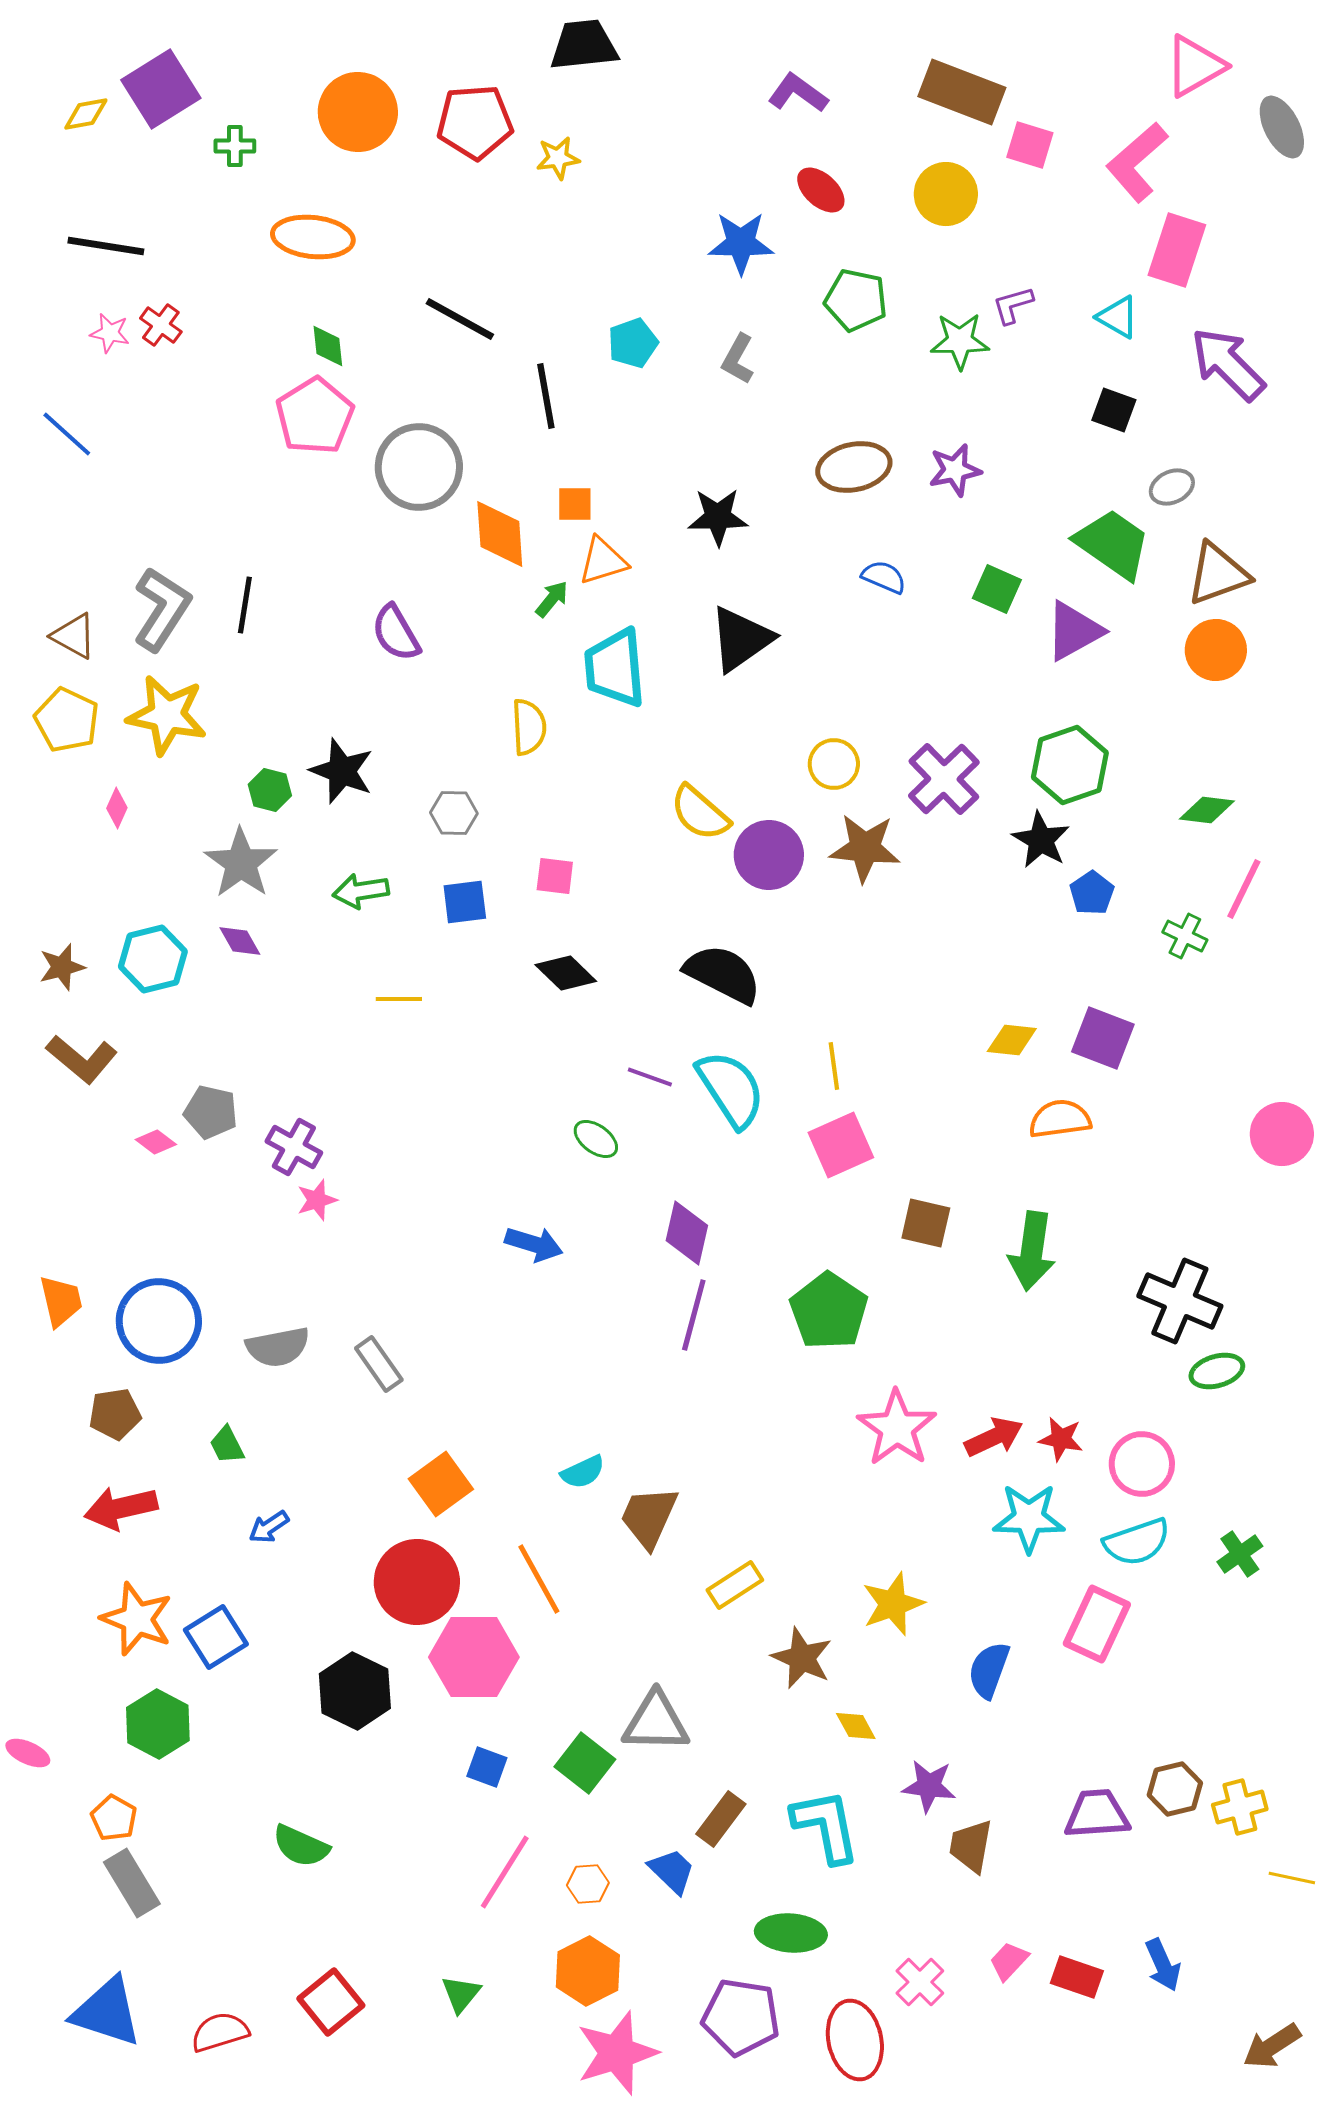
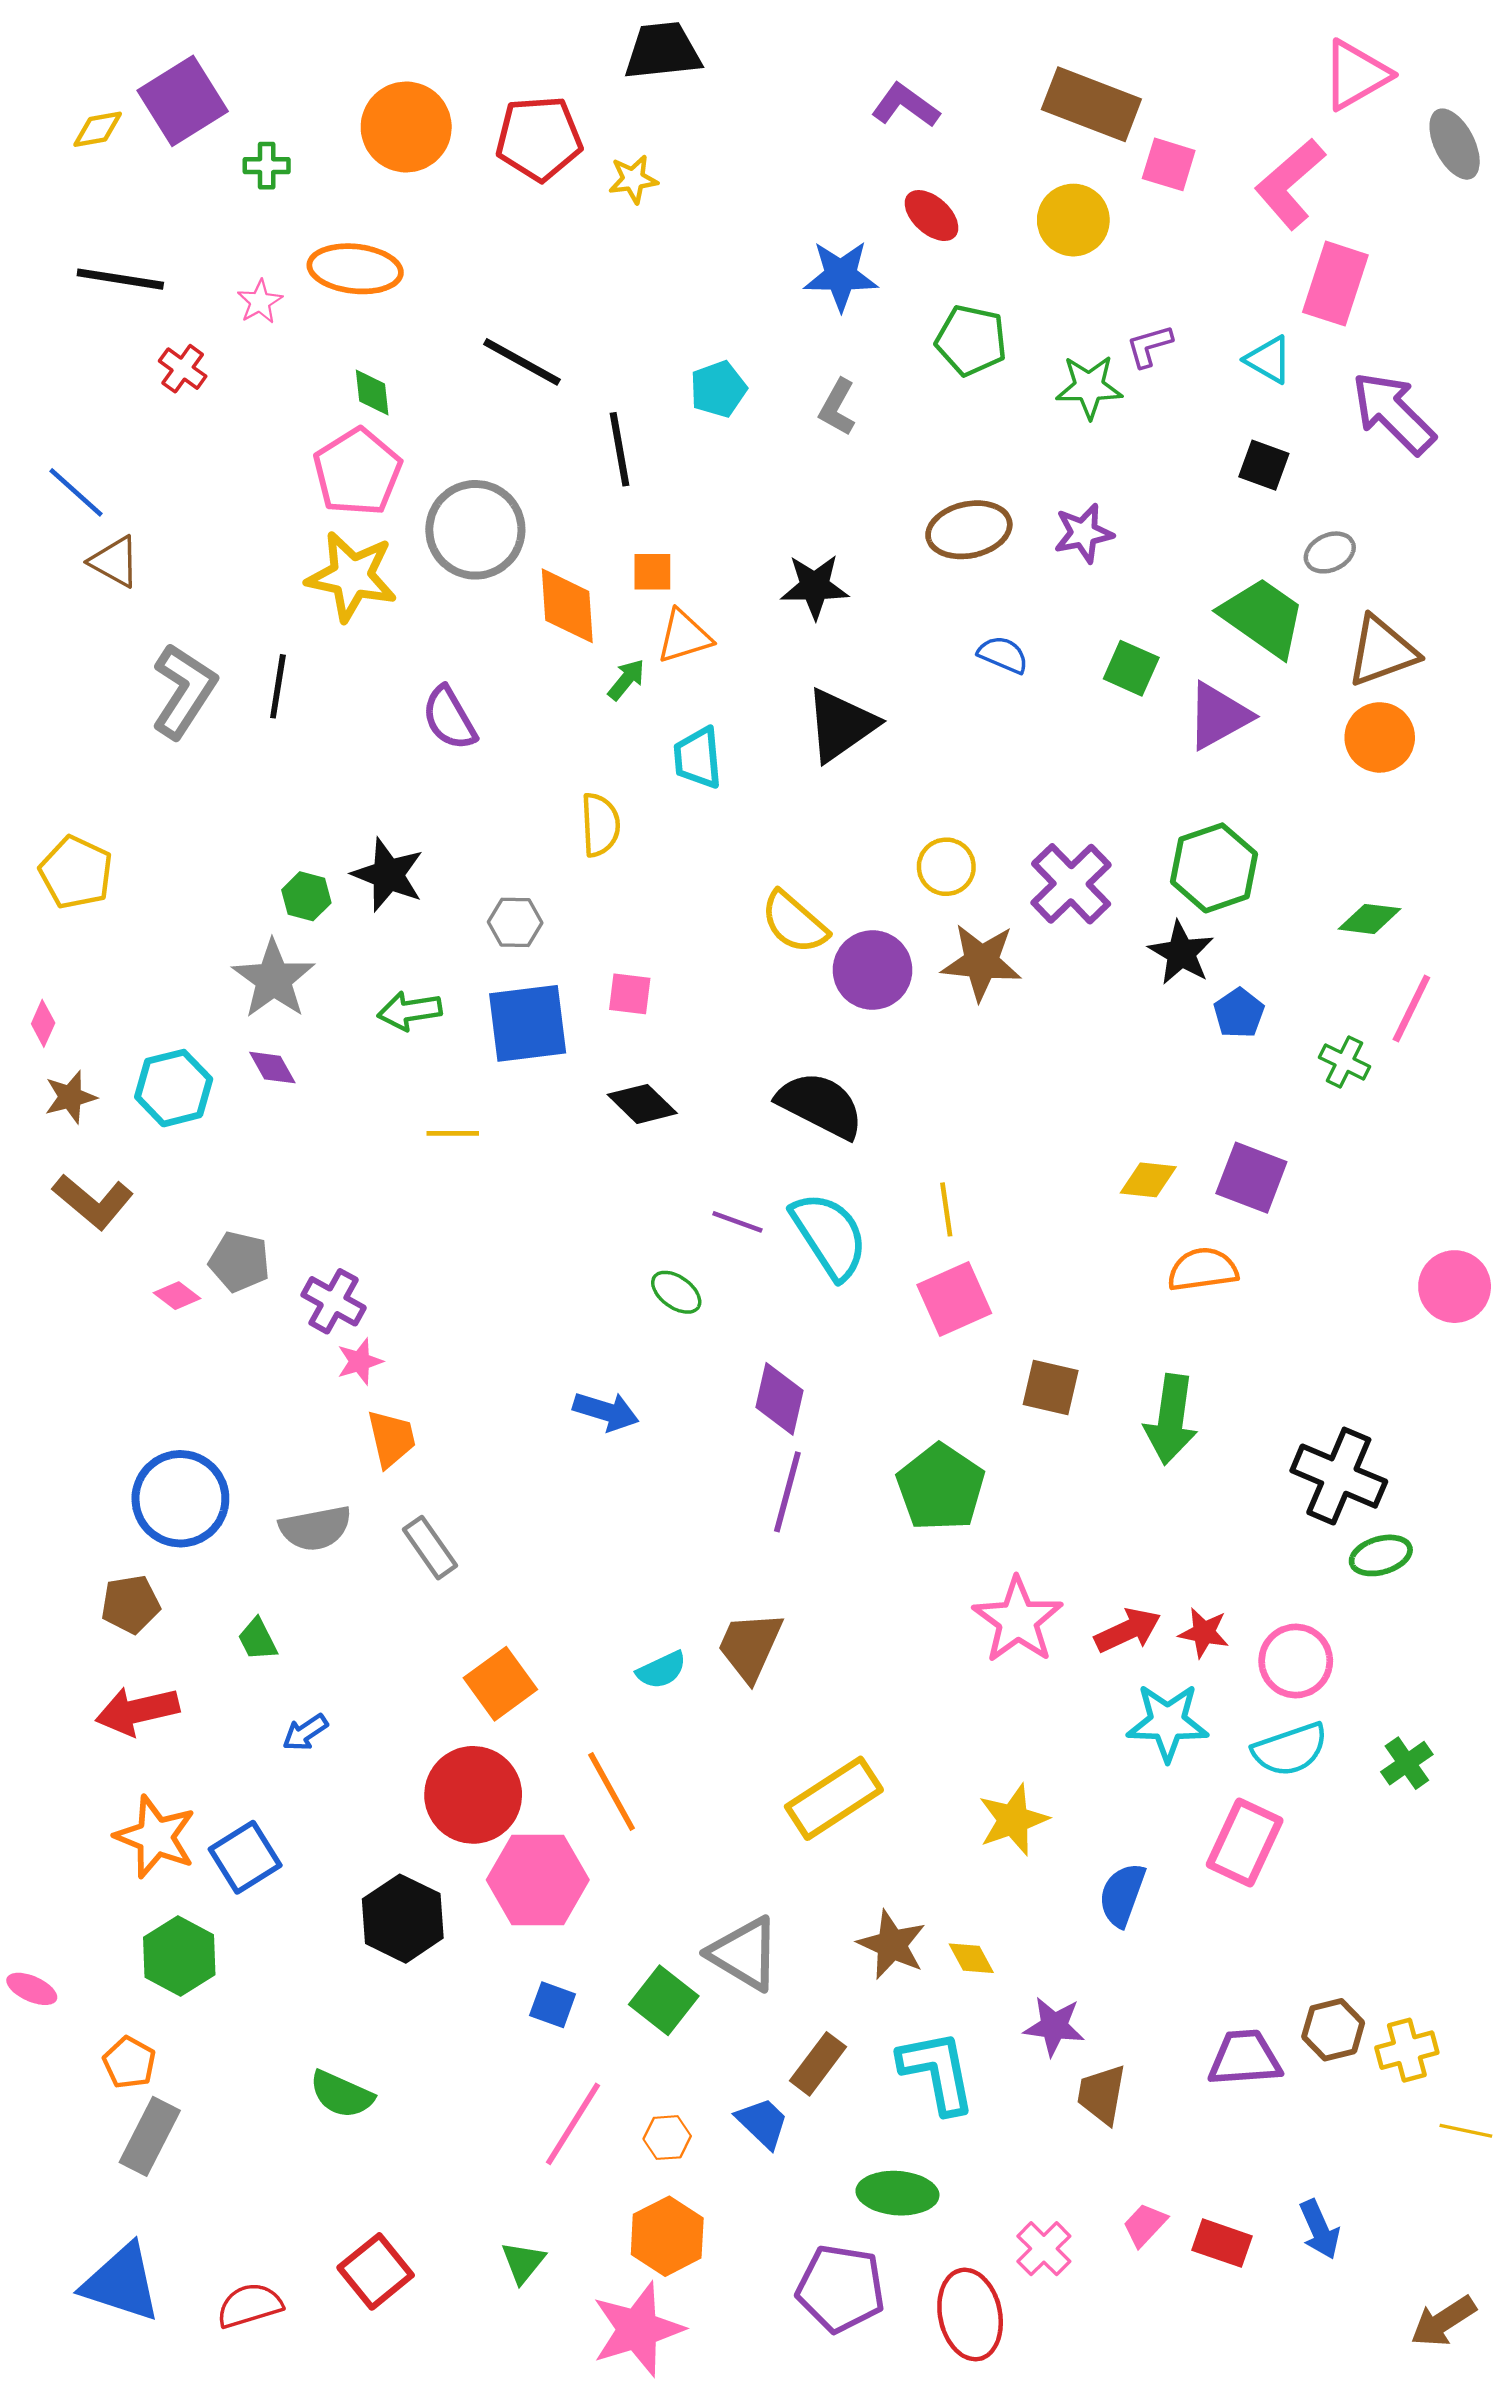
pink star: (110, 333) -> (260, 302), moved, turned 30
brown triangle: (74, 636) -> (115, 562), moved
cyan trapezoid: (615, 668) -> (698, 758), size x0.7
yellow star: (167, 715) -> (352, 576), moved
yellow pentagon: (67, 720) -> (76, 872), moved
pink diamond: (117, 808) -> (43, 1023), moved
blue square: (465, 902) -> (528, 1023), size x1.6
orange trapezoid: (61, 1301) -> (391, 1439), moved
brown trapezoid: (649, 1517) -> (750, 1646), moved
yellow rectangle: (735, 1585) -> (834, 1798), size x1.5
brown star: (802, 1658) -> (892, 1945), moved
gray triangle: (656, 1722) -> (744, 1954), turned 30
gray rectangle: (132, 1883) -> (150, 2136), turned 58
pink star: (617, 2053) -> (638, 2329), moved

